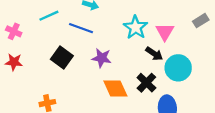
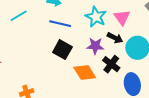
blue line: (81, 28) -> (60, 24), moved
black square: (62, 57) -> (62, 50), moved
purple star: (102, 58) -> (95, 46), moved

